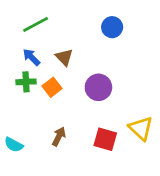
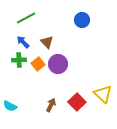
purple circle: (98, 87) -> (58, 64), moved
brown arrow: (59, 137) -> (51, 105), moved
red square: (105, 139) -> (77, 102), turned 30

